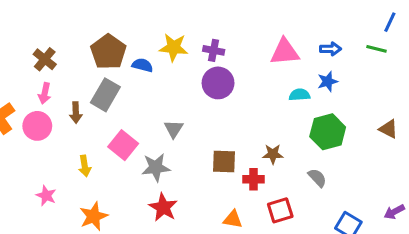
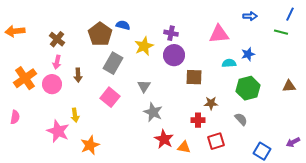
yellow star: (174, 47) -> (144, 46), moved, turned -30
blue arrow: (331, 49) -> (250, 16), moved
blue semicircle: (142, 65) -> (123, 25), moved
gray rectangle: (105, 95) -> (113, 63), moved
brown triangle: (388, 129) -> (289, 86), turned -32
brown square: (224, 161) -> (194, 77), moved
yellow arrow: (85, 166) -> (75, 115), moved
gray star: (156, 167) -> (153, 112), moved, turned 30
pink star: (46, 196) -> (58, 131), size x1.6
red star: (163, 207) -> (164, 139), moved

